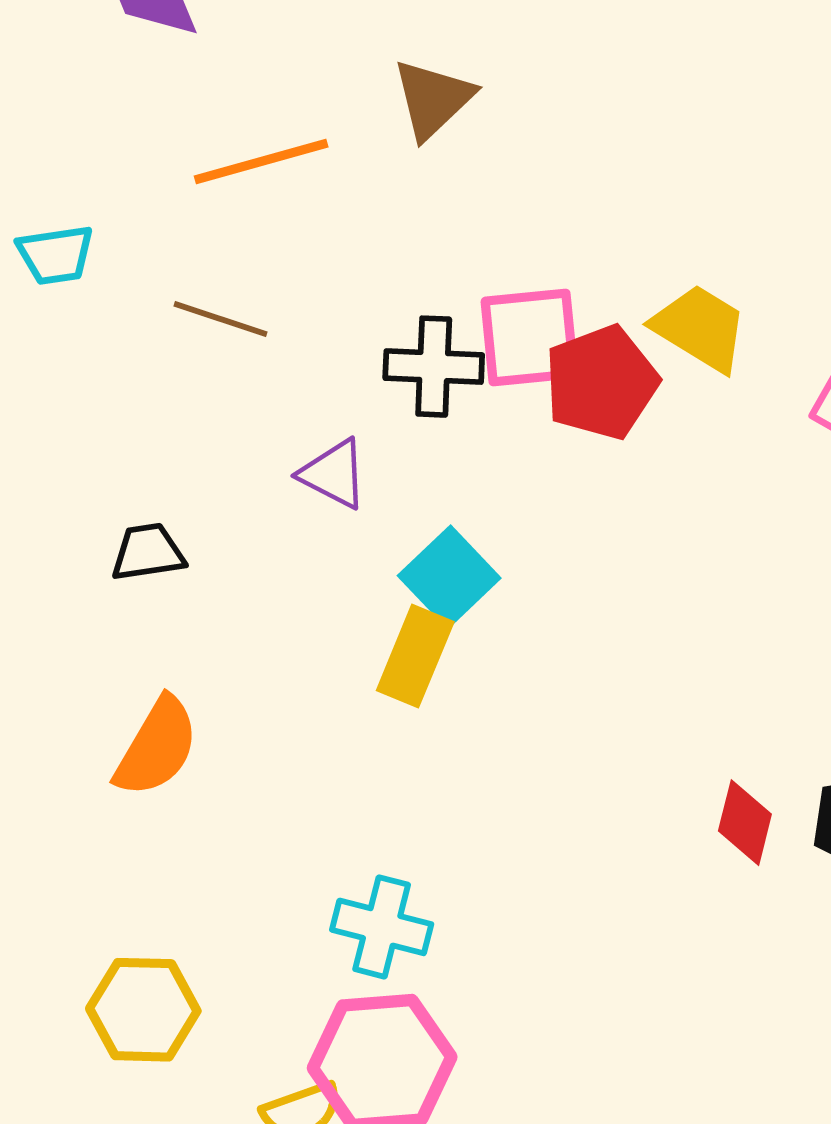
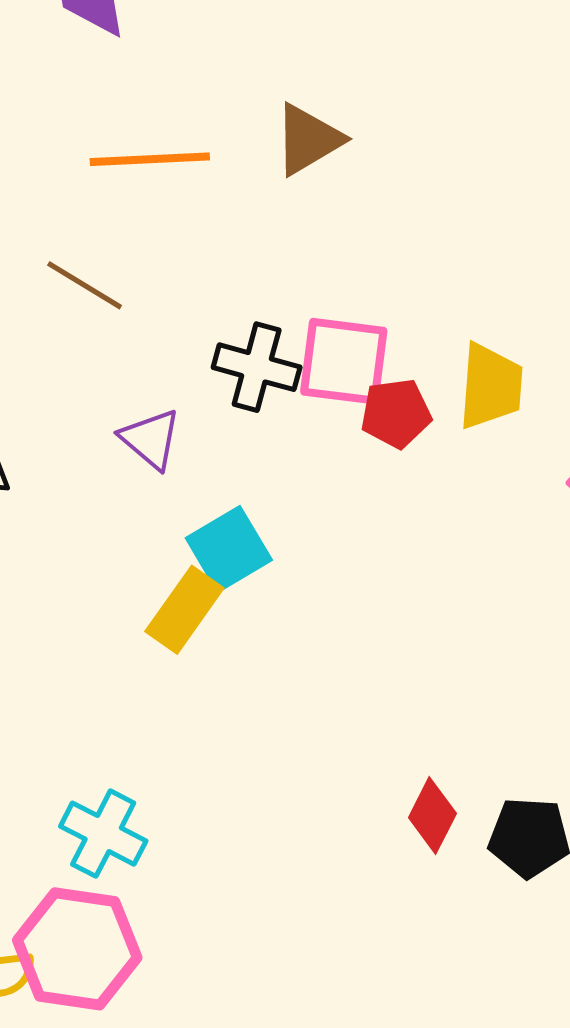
yellow trapezoid: (700, 328) -> (491, 386), turned 50
red pentagon: (601, 382) -> (396, 413), size x0.7

